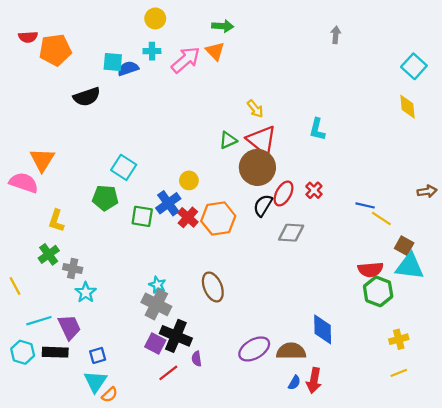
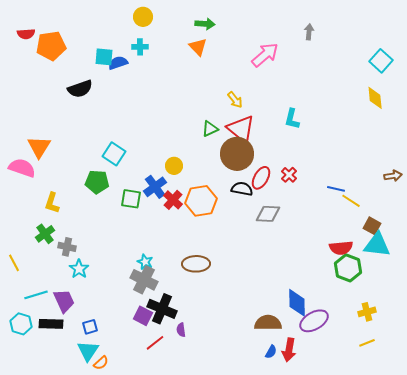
pink arrow: (186, 60) -> (265, 55), moved
black semicircle: (263, 205) -> (242, 189), turned 70
brown ellipse: (213, 287) -> (196, 264), turned -68
purple ellipse: (254, 349) -> (314, 321), moved

